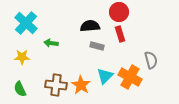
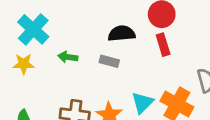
gray rectangle: (97, 46) -> (109, 61), moved
yellow star: (22, 57) -> (24, 64), moved

